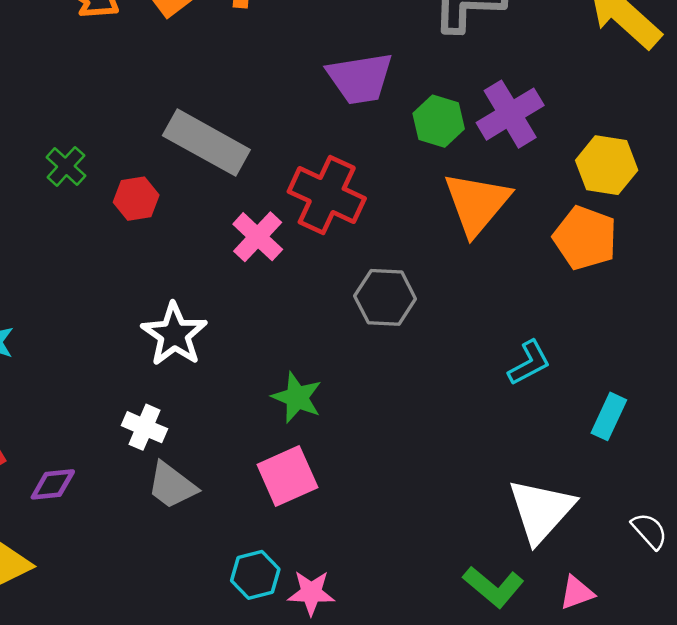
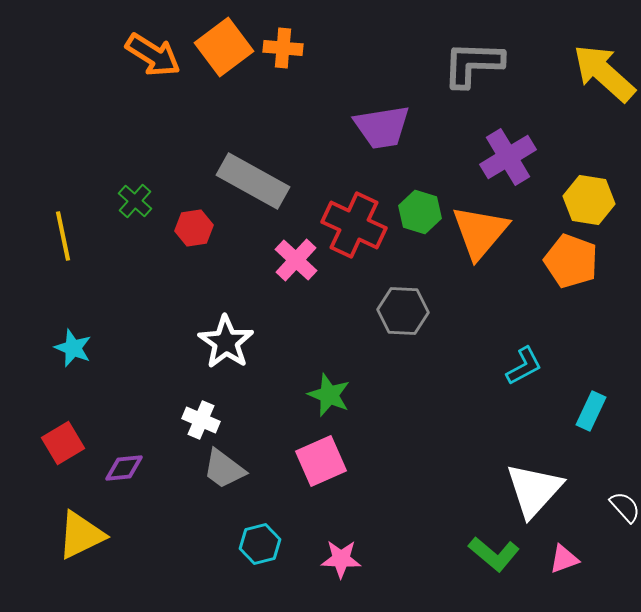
green hexagon: (439, 121) -> (420, 212), moved
cyan hexagon: (255, 575) -> (260, 544), moved

